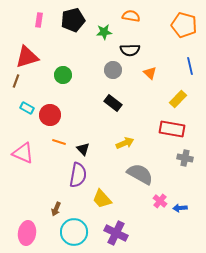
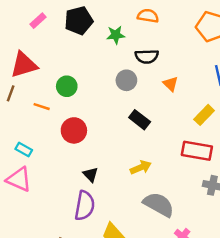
pink rectangle: (39, 20) -> (38, 21), turned 40
black rectangle: (113, 103) -> (140, 120), moved
cyan rectangle: (27, 108) -> (24, 150), moved
red circle: (50, 115) -> (74, 130), moved
orange line: (59, 142) -> (42, 107), moved

